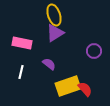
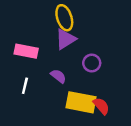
purple circle: (94, 51) -> (92, 63), moved
yellow rectangle: (68, 86) -> (81, 102), turned 30

